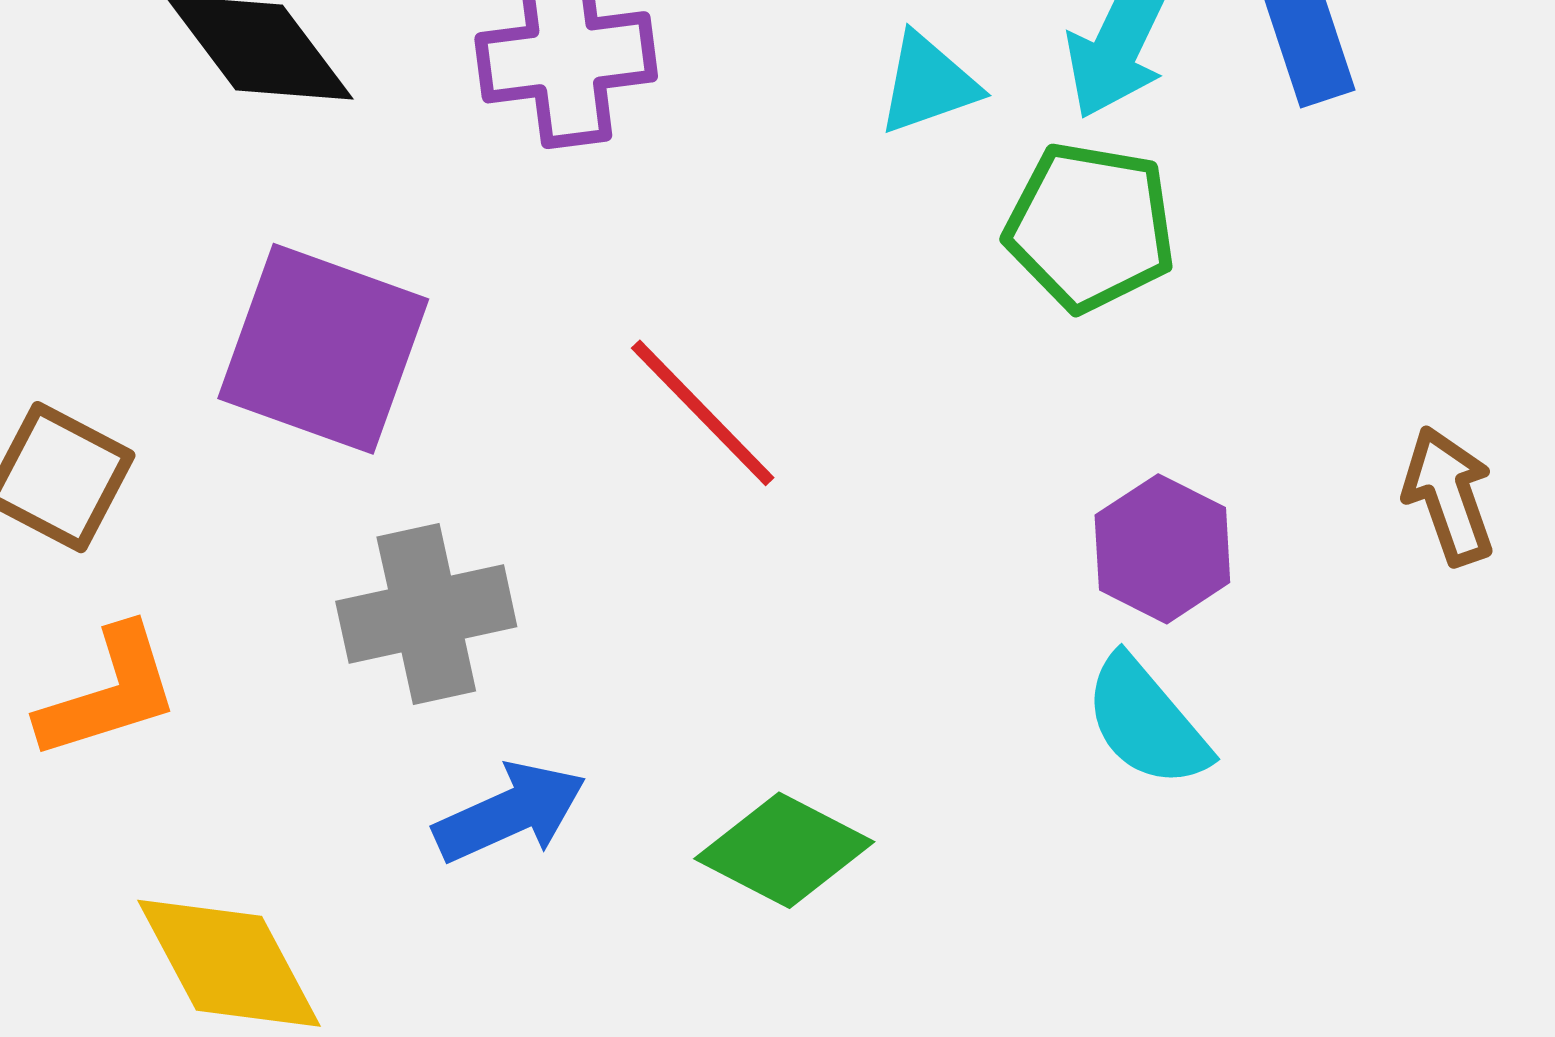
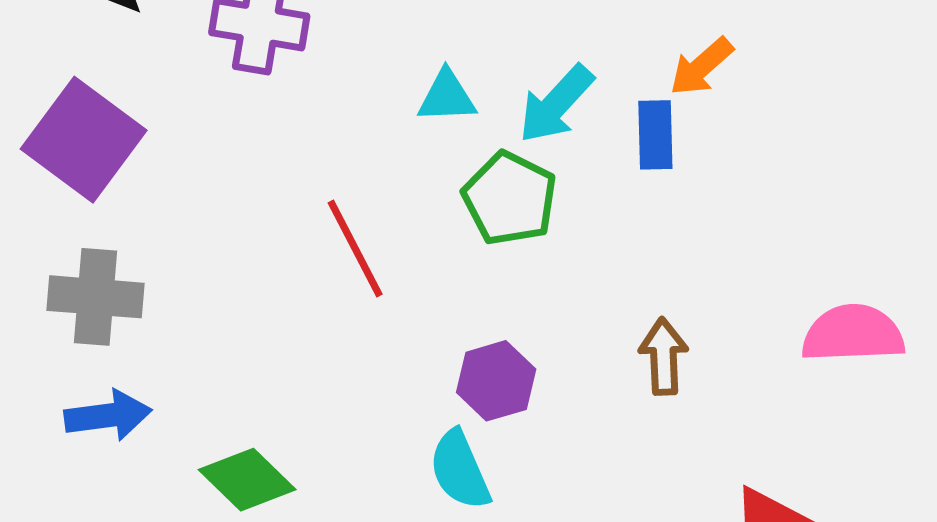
red line: (703, 413) -> (355, 248), moved
brown arrow: (1449, 496) -> (664, 356), moved

